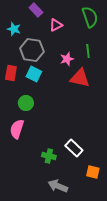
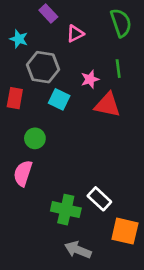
cyan square: (34, 74) -> (59, 99), moved
green cross: (49, 156) -> (66, 210), size x1.5
orange square: (93, 172) -> (125, 231), size x1.5

